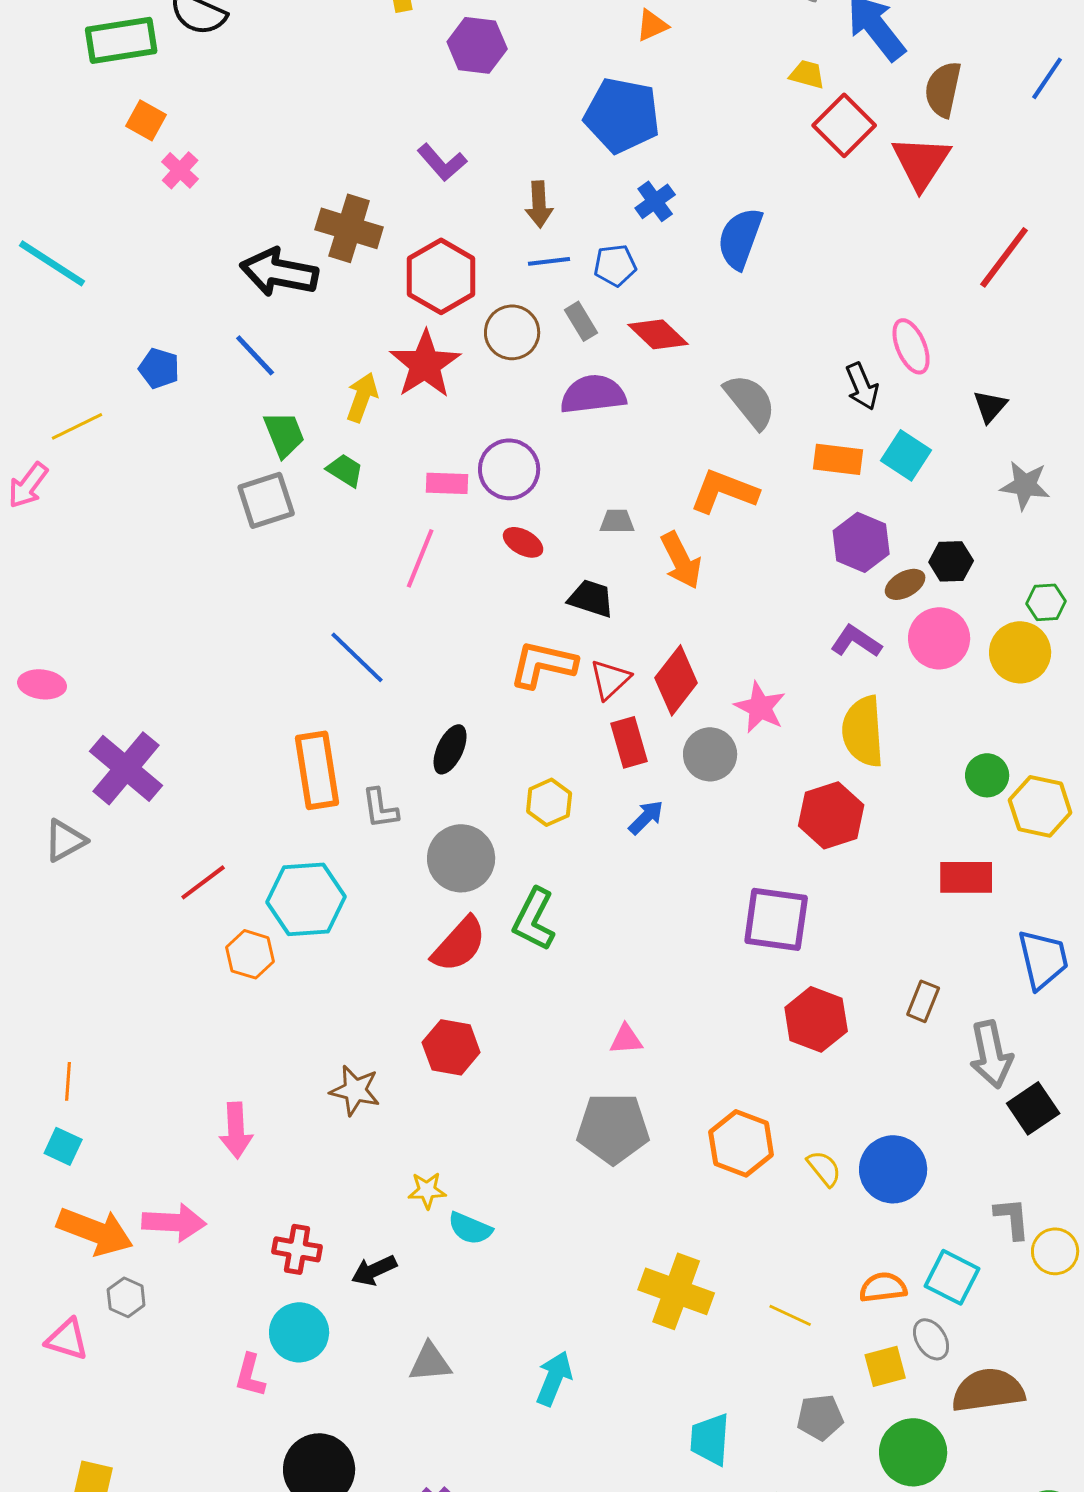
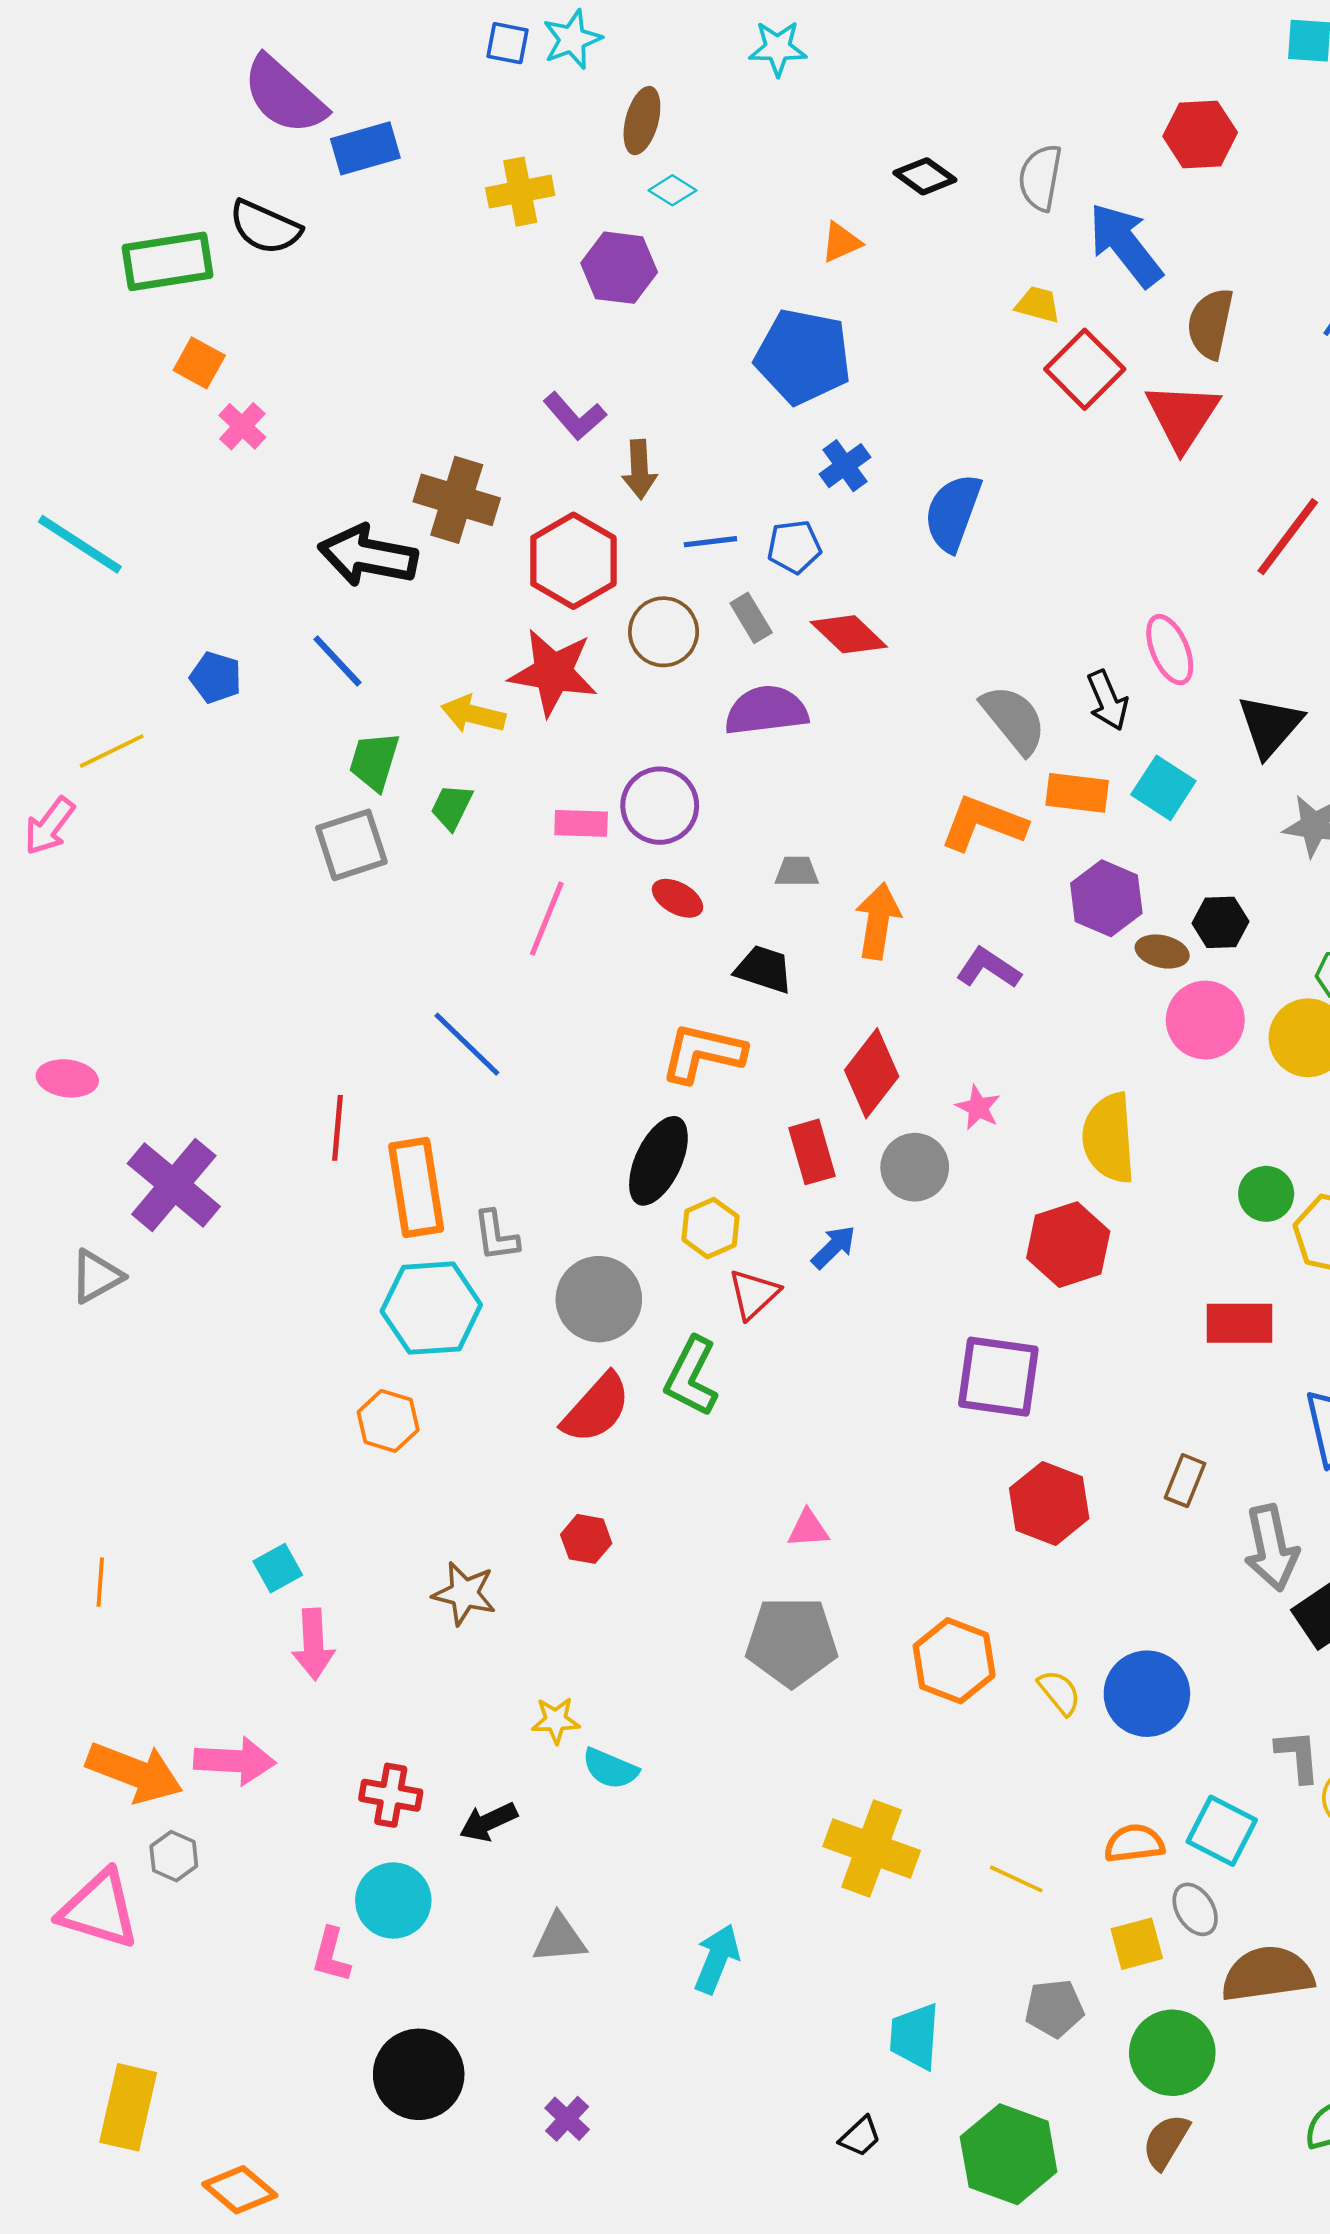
brown arrow: (539, 204) -> (639, 469), moved
red star: (425, 364) -> (553, 672), turned -30
yellow arrow: (362, 397) -> (473, 714), turned -96
gray semicircle: (750, 401) -> (1014, 719), moved
black triangle: (990, 406) -> (1270, 726), size x1.5
green trapezoid: (284, 434) -> (374, 761), turned -141
green trapezoid: (345, 470) -> (452, 807), turned -96
orange L-shape: (724, 491) -> (983, 823), moved
orange arrow: (681, 560) -> (878, 921), turned -144
brown ellipse: (905, 584) -> (1162, 952), turned 42
purple L-shape: (856, 641) -> (988, 968), moved
red triangle: (610, 679) -> (754, 1294), moved
pink star: (760, 707) -> (978, 1108), size x0.7
black ellipse: (450, 749) -> (658, 1161), moved, size x1.4
red line: (203, 882) -> (337, 1128), moved, turned -48
cyan hexagon: (306, 899) -> (431, 1308), moved
orange hexagon: (250, 954) -> (388, 1421), moved
red hexagon: (451, 1047) -> (586, 1539), size x0.7
cyan square: (63, 1146) -> (278, 1568), moved, turned 36
pink triangle: (67, 1339) -> (99, 1909), size x1.5

